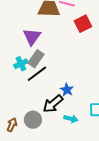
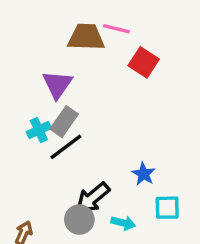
red square: (83, 24) -> (144, 62), turned -30
blue star: (67, 90) -> (144, 174), moved
gray circle: (33, 120) -> (79, 220), moved

